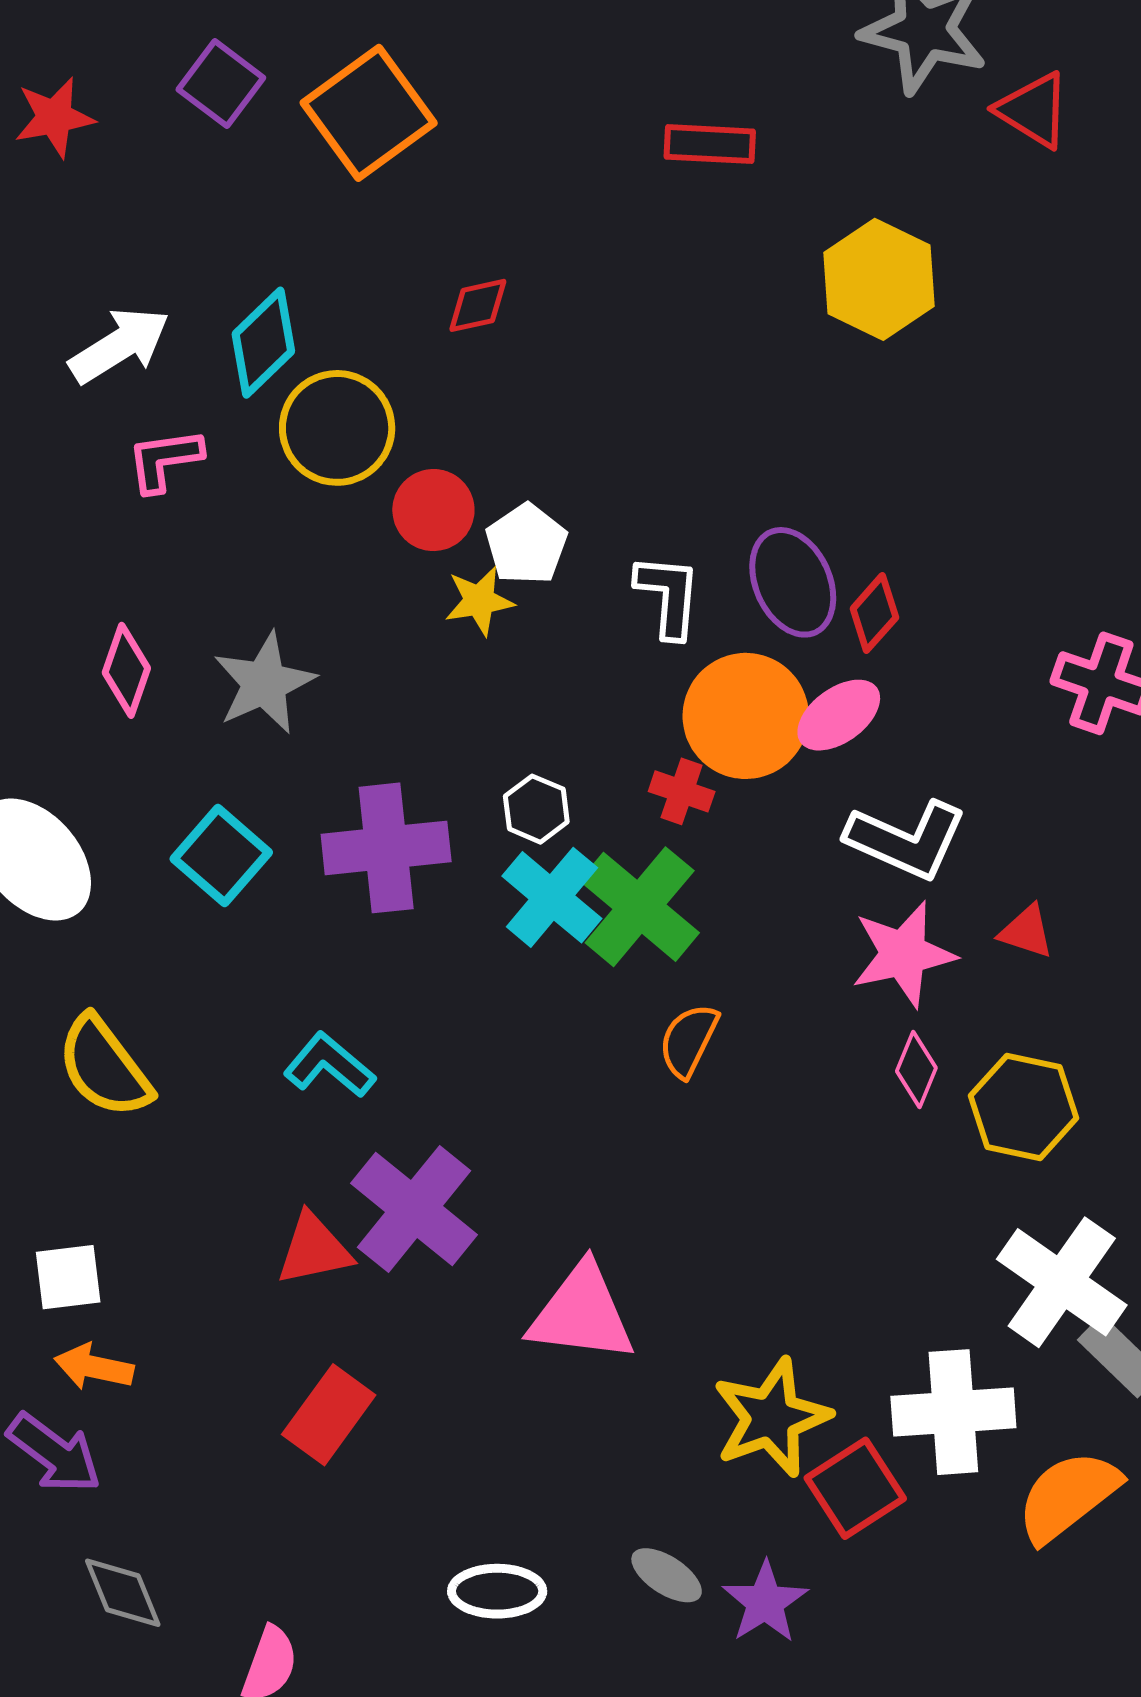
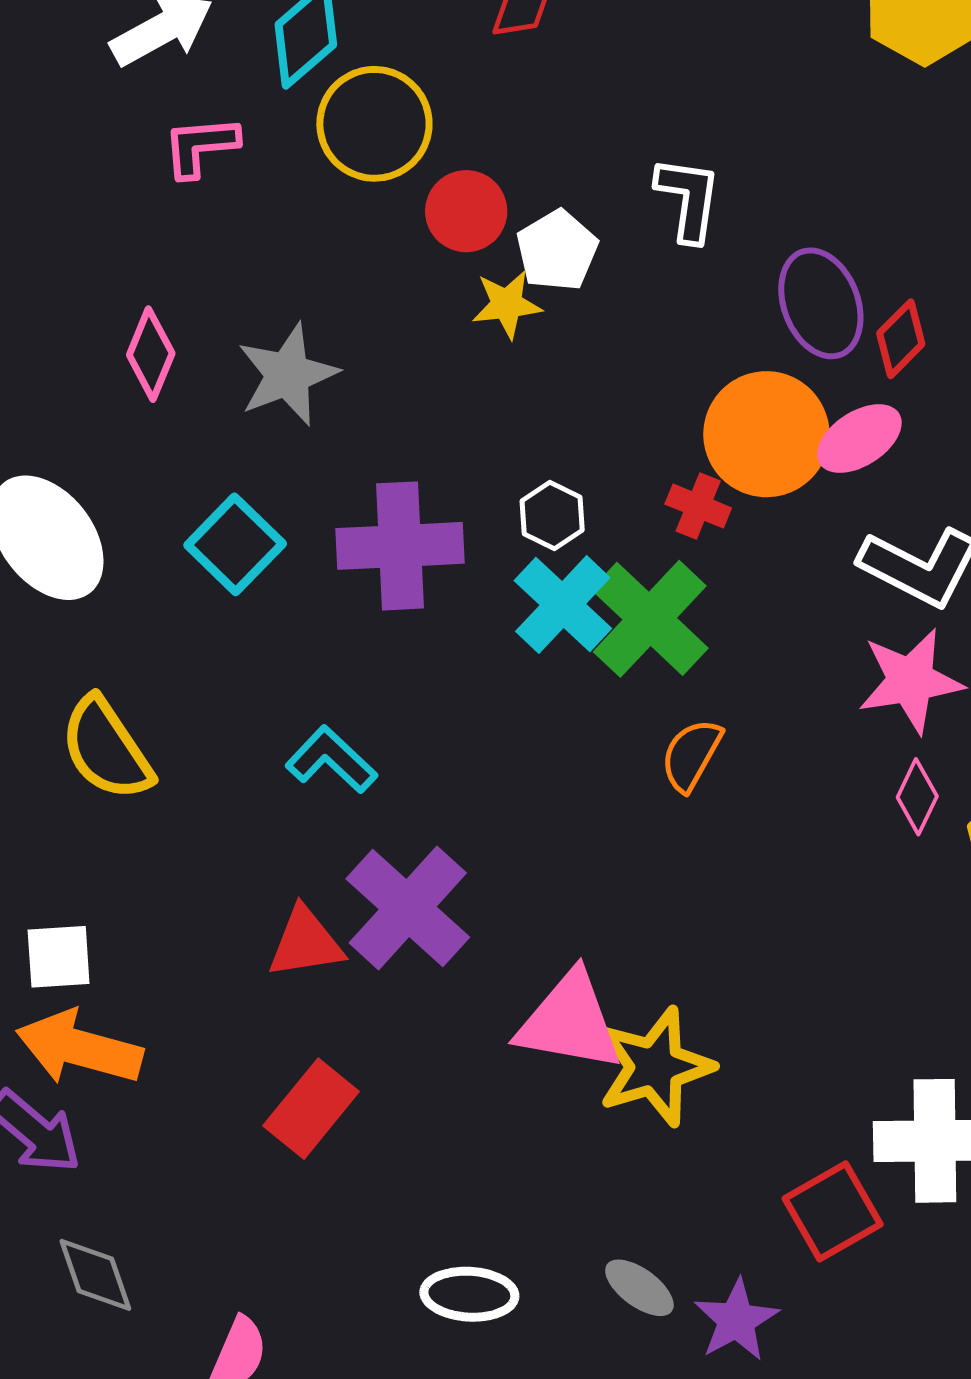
white L-shape: (668, 596) -> (688, 199), moved
orange arrow: (94, 1367) -> (79, 1048), size x1.6
yellow star: (771, 1418) -> (655, 1067), moved

